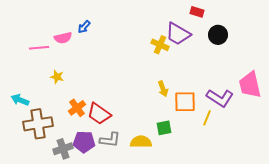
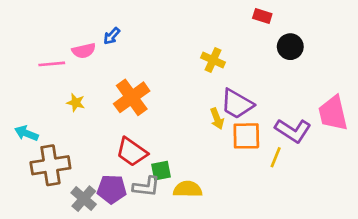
purple trapezoid: (178, 34) -> (237, 104), moved
orange cross: (77, 108) -> (132, 97), moved, size x1.5
green square: (164, 128) -> (161, 171), moved
gray cross: (63, 149) -> (84, 199), turned -30

